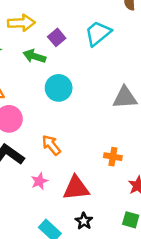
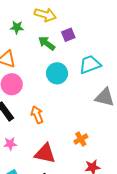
cyan trapezoid: (98, 33) -> (90, 64), moved
orange cross: (113, 157) -> (81, 139), turned 32
pink star: (39, 181) -> (10, 144), moved

